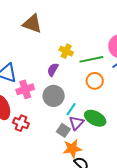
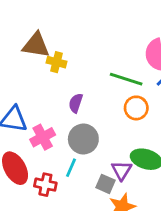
yellow cross: (66, 51) -> (57, 62), moved
green line: (91, 59) -> (126, 79), turned 40
cyan line: (71, 109) -> (71, 168), moved

